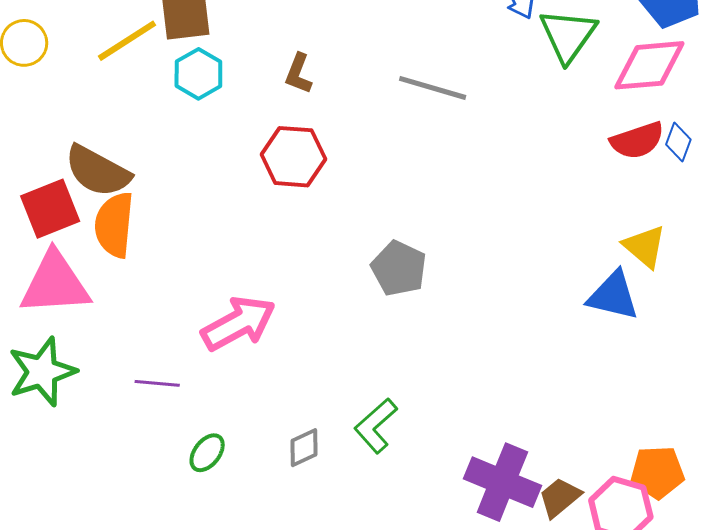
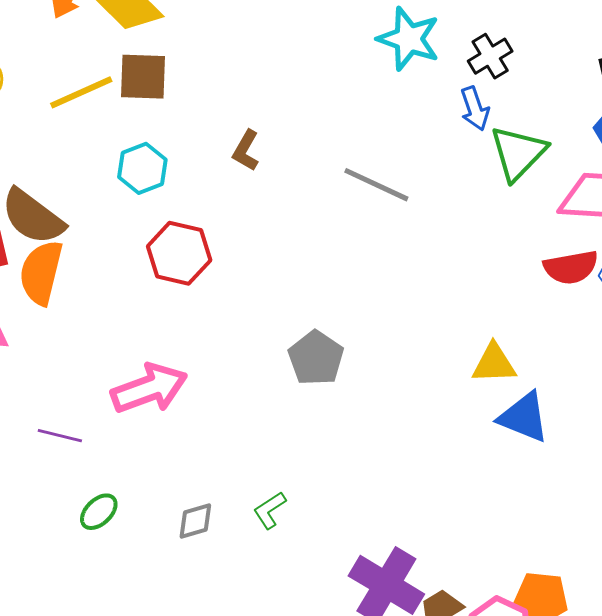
cyan hexagon: (198, 74) -> (142, 168), moved
red hexagon: (293, 157) -> (179, 253), moved
yellow triangle: (645, 246) -> (494, 364), moved, turned -51
green L-shape: (376, 426) -> (270, 510), size x0.7

